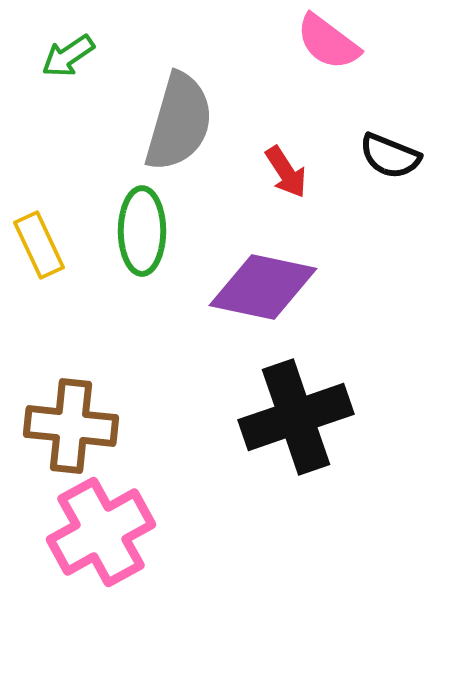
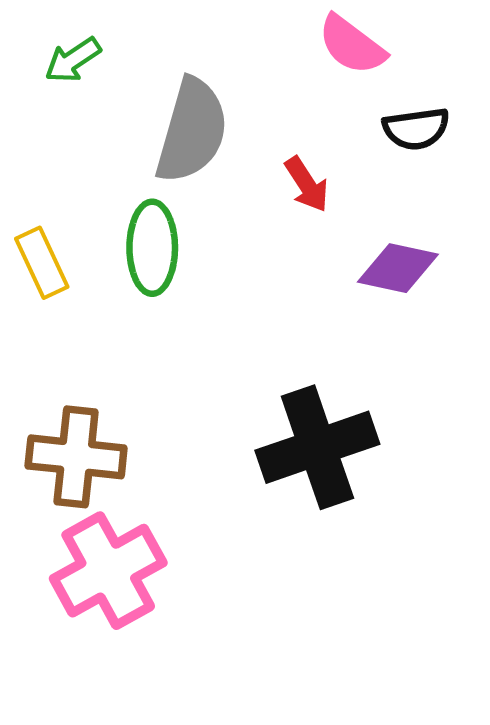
black semicircle: (390, 156) -> (416, 129), moved, turned -30
purple diamond: (263, 287) -> (398, 268), moved, size x0.7

